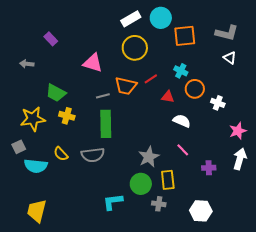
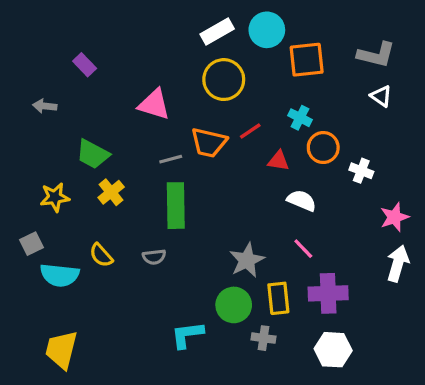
yellow cross: (67, 116) -> (111, 192), turned 35
yellow star: (33, 119) -> (55, 197), size x0.7
gray semicircle: (93, 155) -> (154, 257), size x0.6
purple cross: (209, 168) -> (328, 293), moved, size x1.6

